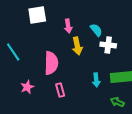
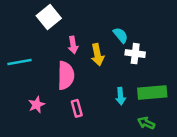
white square: (37, 15) -> (49, 17), turned -30
pink arrow: (68, 26) -> (73, 45), moved
cyan line: (13, 52) -> (19, 62), turned -66

